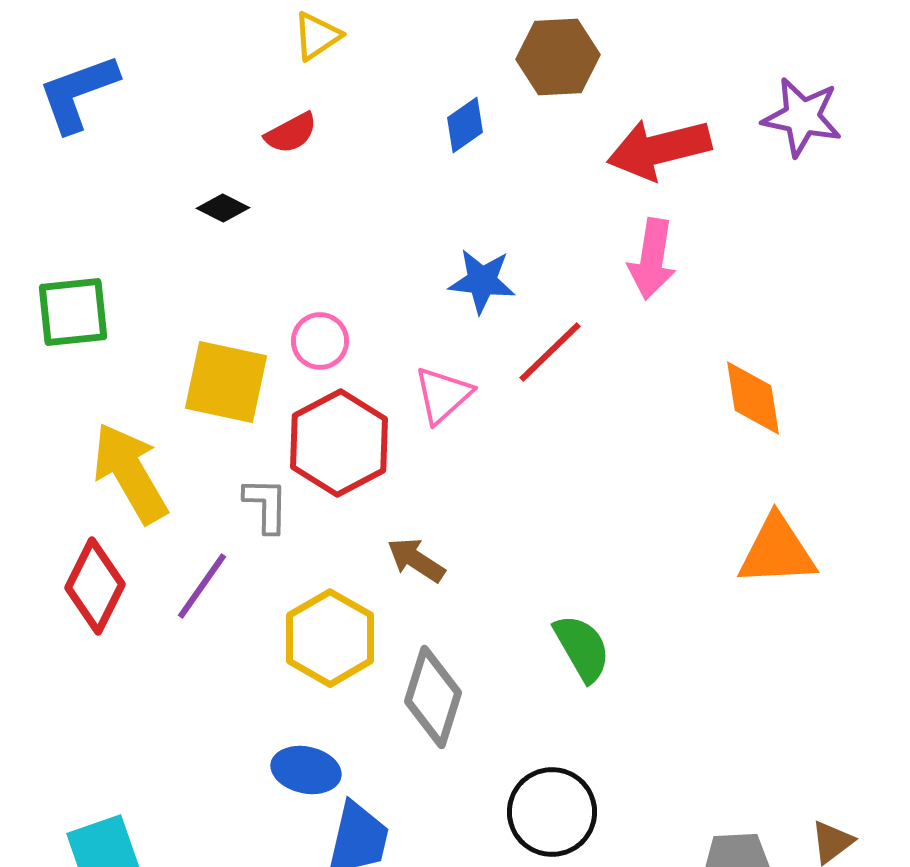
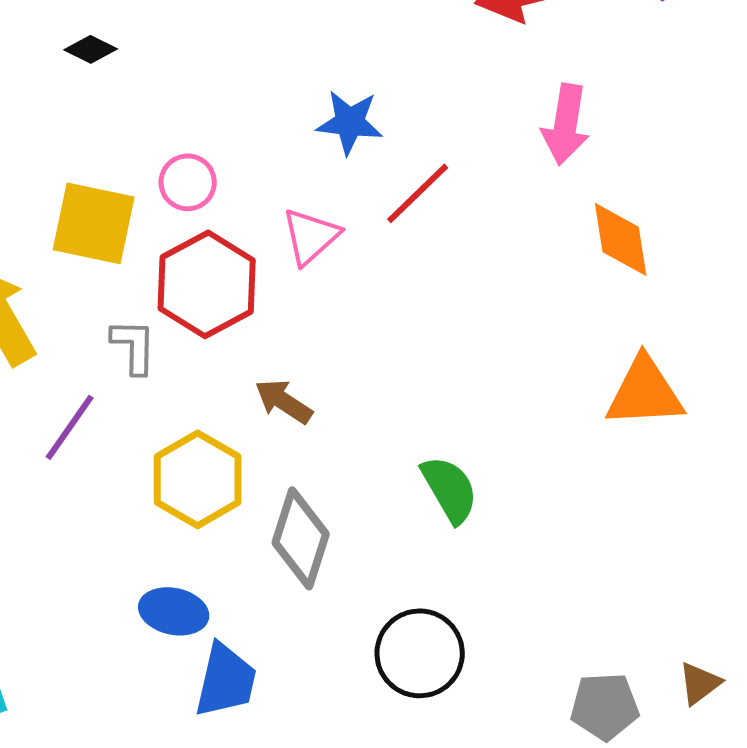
pink arrow: (652, 259) -> (566, 124), moved

